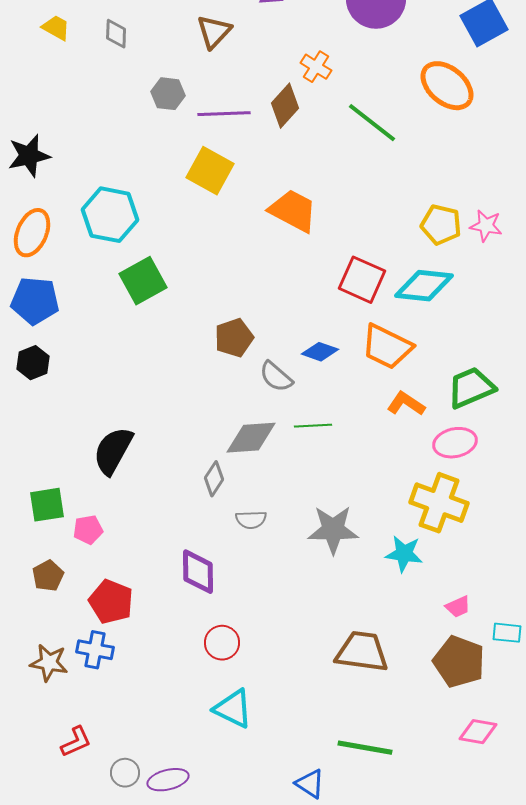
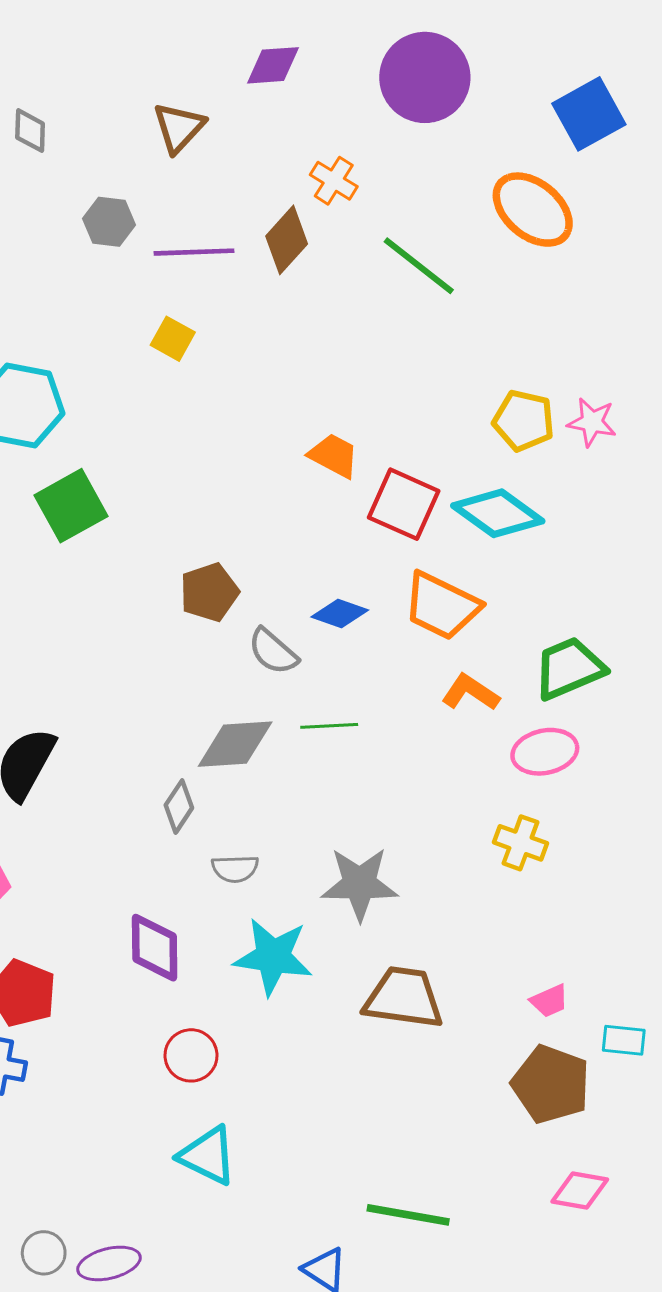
yellow square: (210, 171) -> (173, 339), size x0.6
orange trapezoid: (293, 211) -> (334, 456), moved, size x0.7
cyan diamond: (424, 286) -> (498, 513), turned 30
yellow cross: (439, 503) -> (521, 843), size x0.6
cyan star: (404, 554) -> (273, 957), moved, size x1.4
brown trapezoid: (362, 652) -> (404, 998), moved

